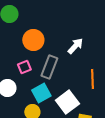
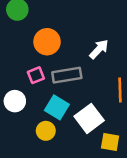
gray rectangle: (49, 67) -> (67, 75), turned 60
cyan square: (41, 93) -> (57, 107), turned -30

